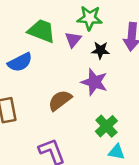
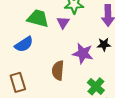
black star: (100, 50) -> (104, 44), moved
brown semicircle: (60, 100) -> (58, 70), turned -42

